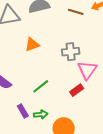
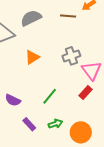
purple rectangle: (23, 111) -> (29, 124), moved

